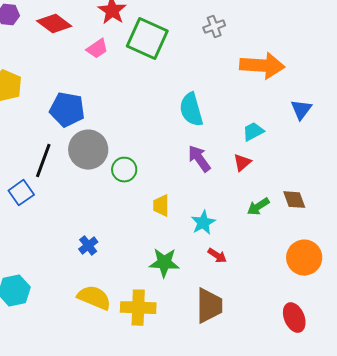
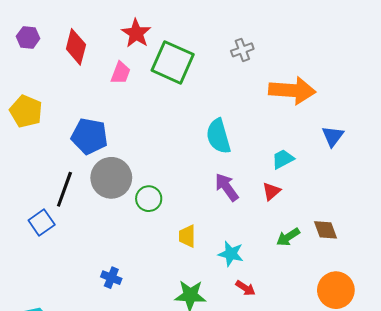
red diamond: (54, 24) -> (76, 47), turned 68
pink trapezoid: (97, 49) -> (121, 73), turned -35
cyan star: (203, 223) -> (231, 254), turned -30
blue cross: (88, 246) -> (111, 278), turned -30

